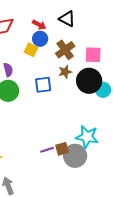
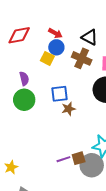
black triangle: (67, 19) -> (90, 37), moved
brown cross: (65, 50) -> (82, 58), turned -30
brown star: (65, 72) -> (69, 109), moved

